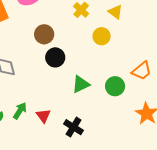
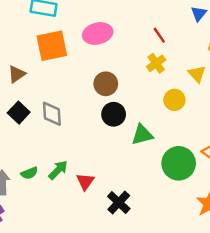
green triangle: (81, 84) -> (142, 135), moved
green circle: (115, 86) -> (179, 163), size x1.4

